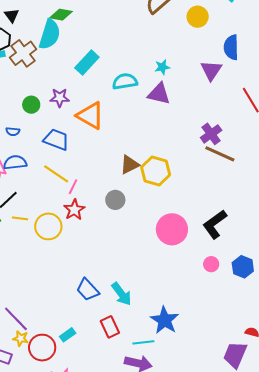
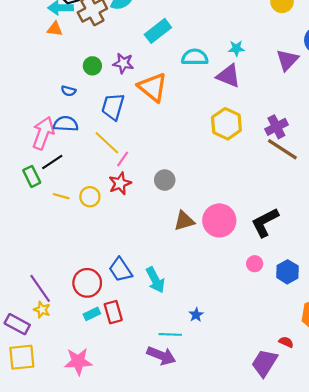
blue trapezoid: (56, 140) -> (113, 107), turned -104
brown triangle: (130, 165) -> (184, 221), moved
yellow hexagon: (156, 171) -> (226, 124), moved
yellow line: (20, 218) -> (61, 196), moved
yellow circle: (48, 226) -> (90, 197), size x0.7
blue star: (165, 320) -> (196, 315), size x0.5
red rectangle: (110, 327) -> (113, 312), moved
red circle: (42, 348) -> (87, 283), moved

